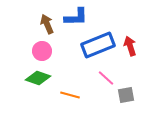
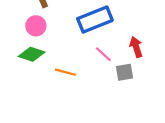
red arrow: (130, 46) -> (136, 47), moved

